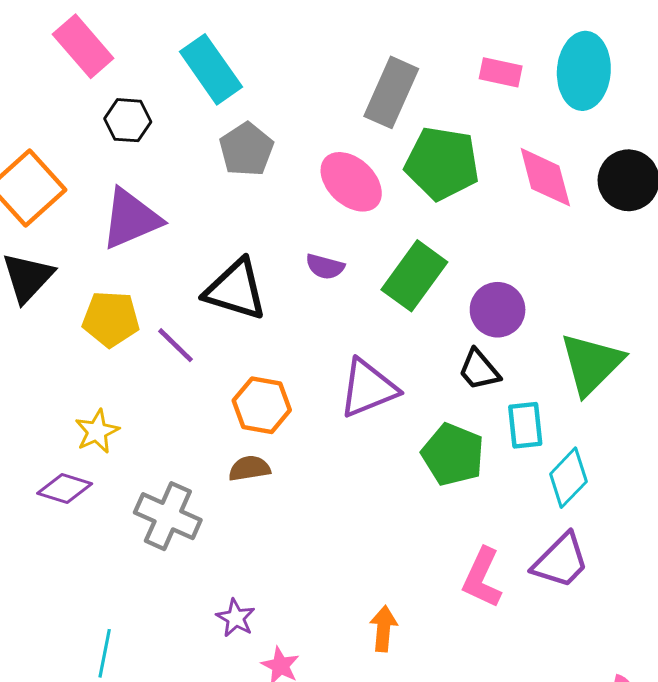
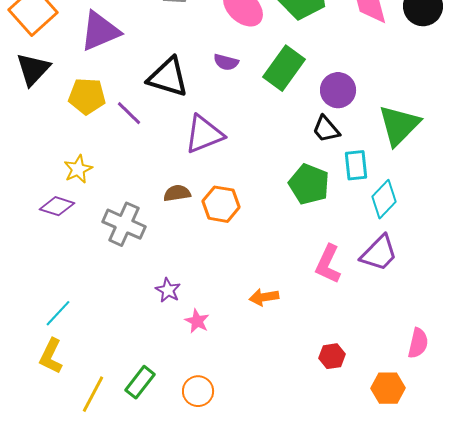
purple triangle: (368, 388) -> (204, 134), moved
orange hexagon: (262, 405) -> (221, 204), moved
orange arrow: (384, 629) -> (264, 297), turned -104
cyan line: (105, 653) -> (58, 313), moved, turned 32

